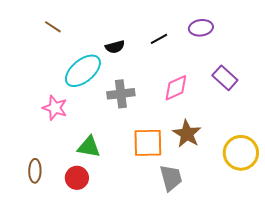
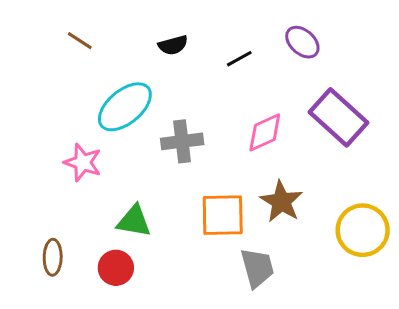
purple ellipse: (201, 28) -> (302, 42), turned 50
black semicircle: (115, 47) -> (173, 45), moved
purple rectangle: (225, 78) -> (339, 117), size x1.5

